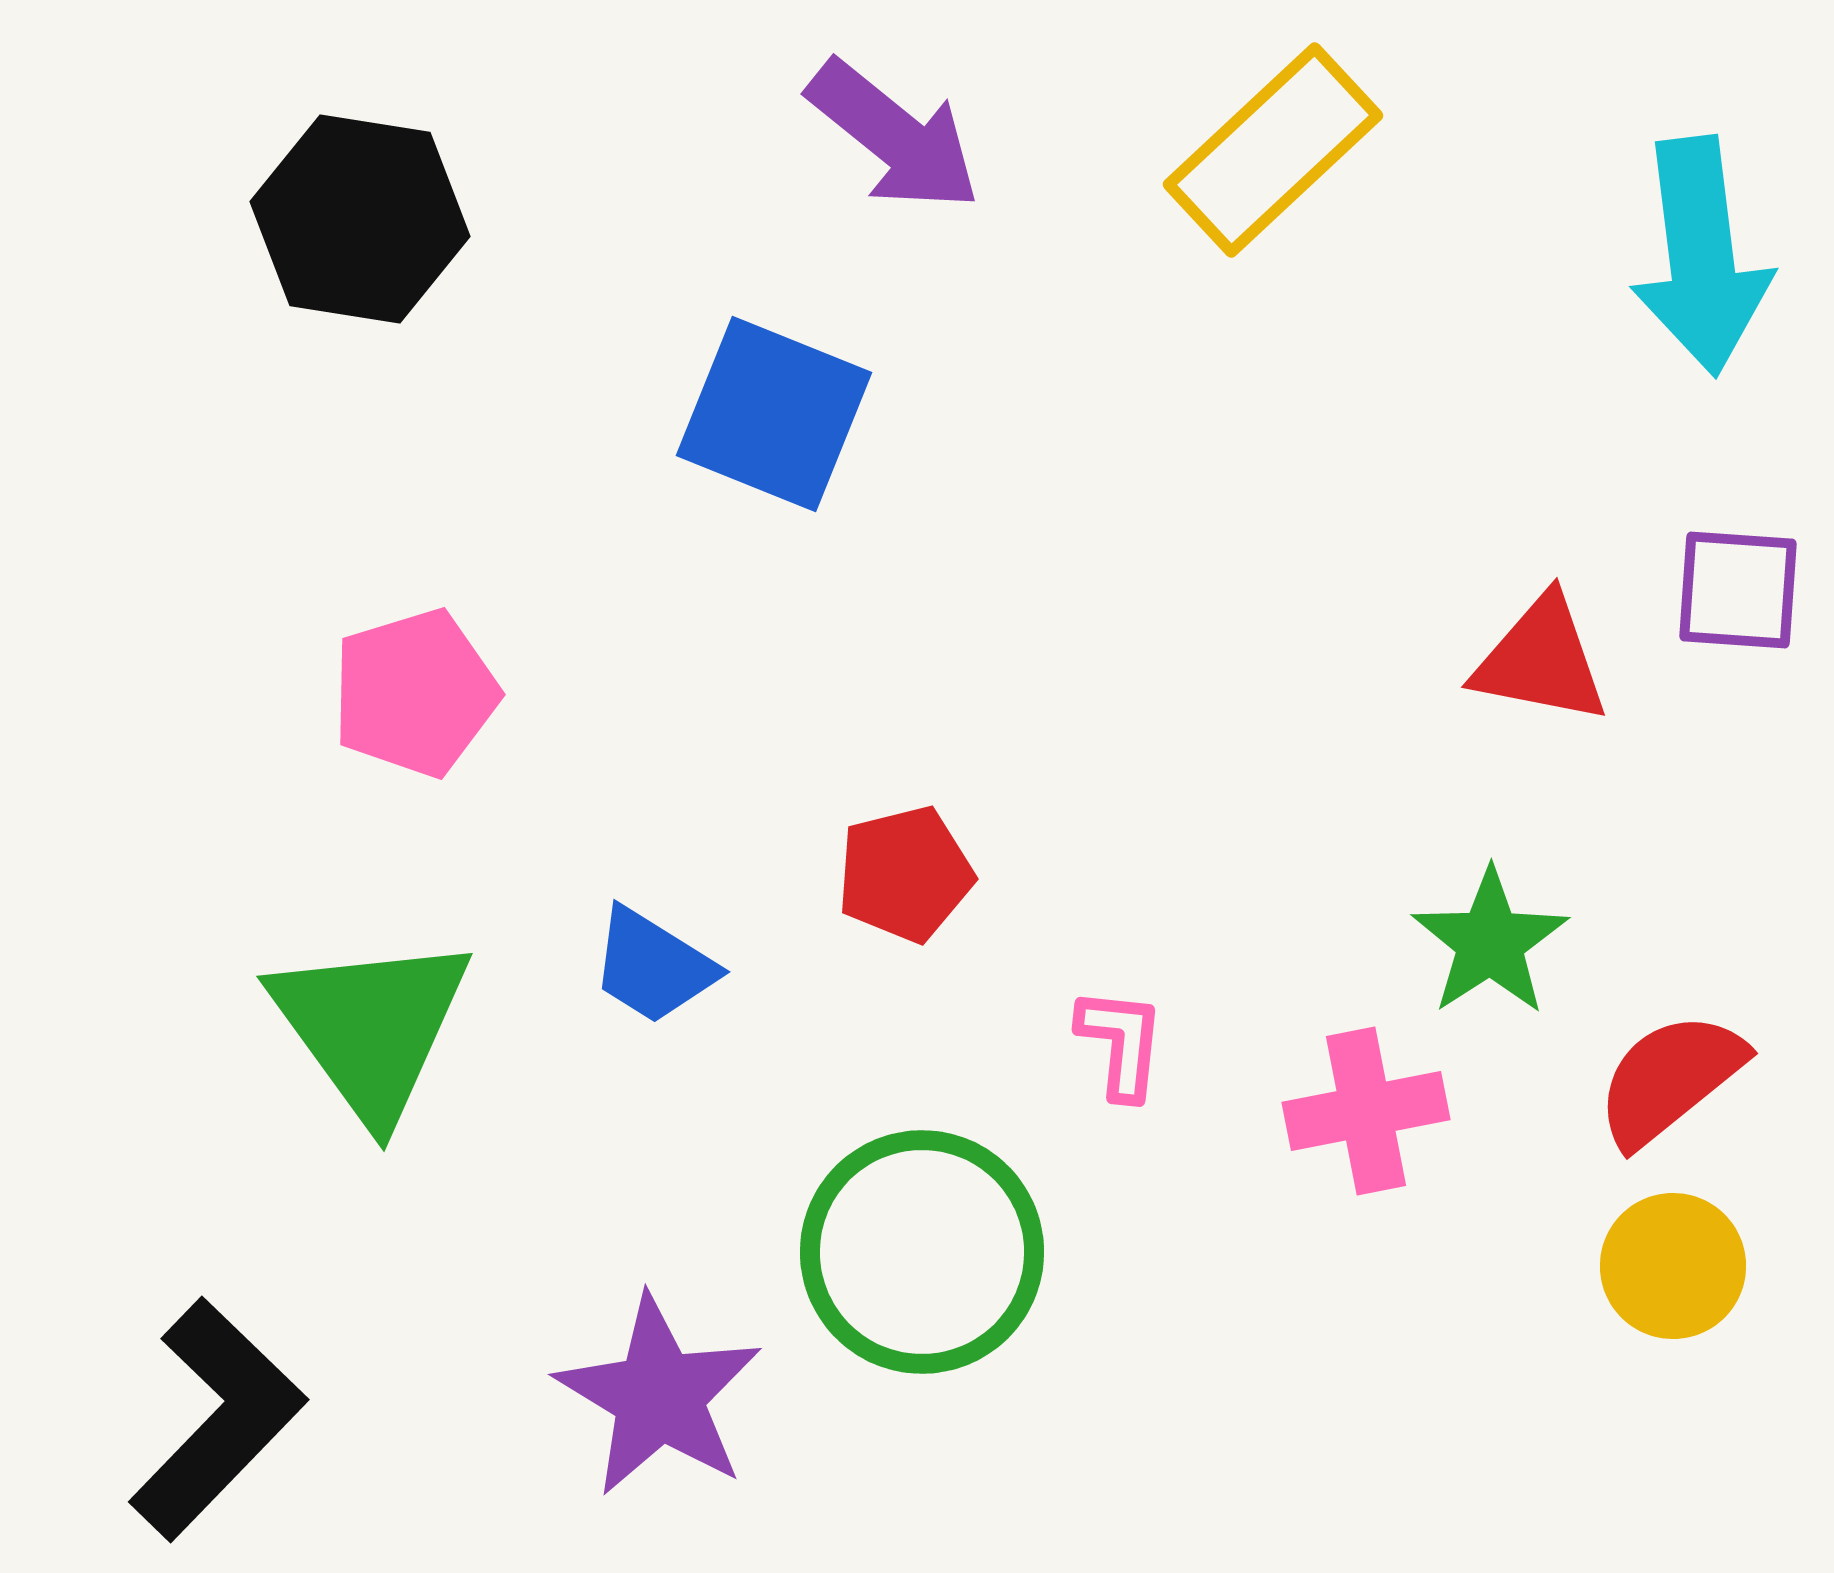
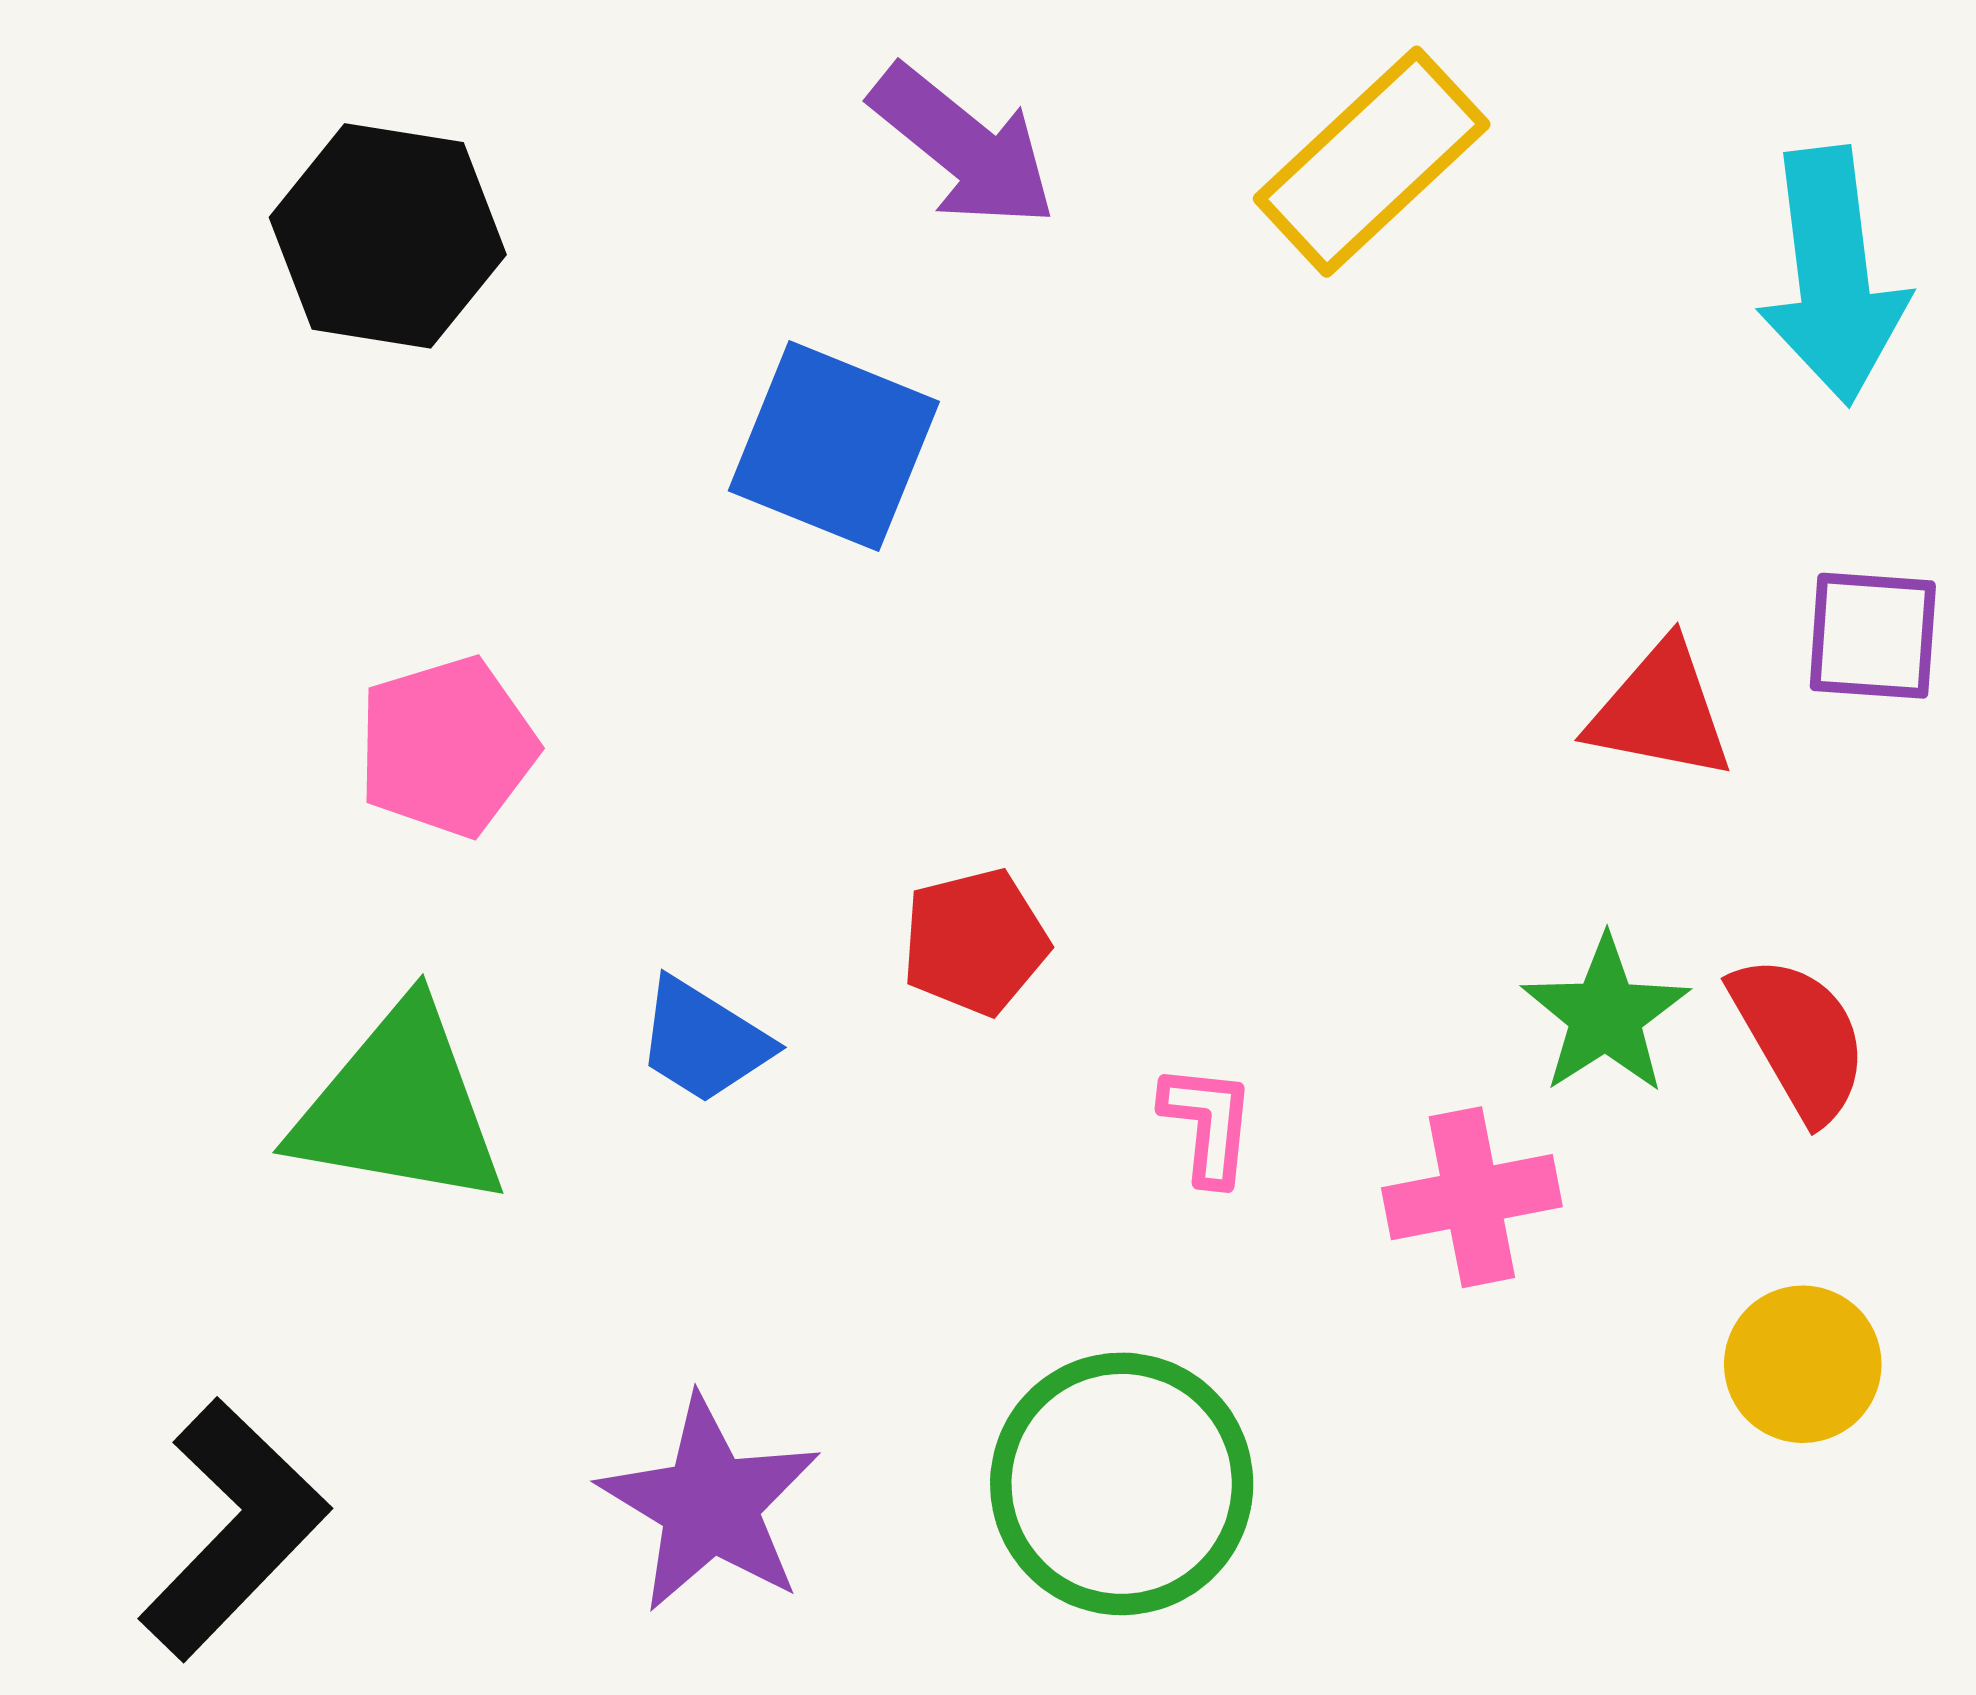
green triangle: (371, 1027) -> (400, 1107), turned -44
red semicircle: (1670, 1079) -> (1800, 1038), moved, turned 99
green circle: (922, 1252) -> (1122, 1484), moved

